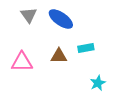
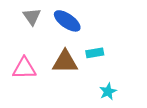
brown triangle: (59, 56) -> (65, 62), size x1.4

